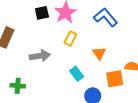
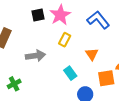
green cross: (18, 86) -> (14, 84), turned -32

